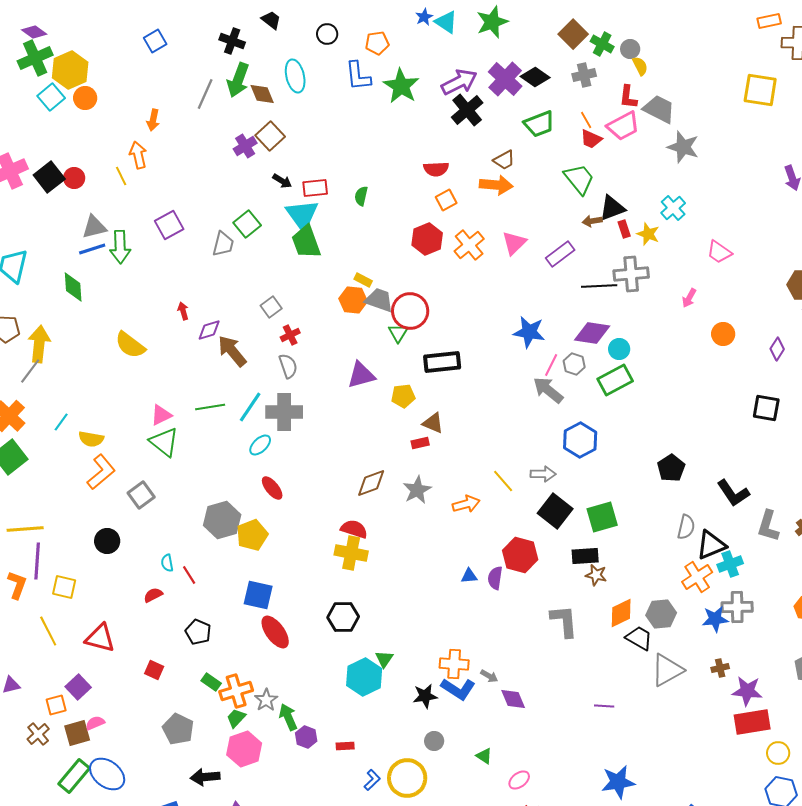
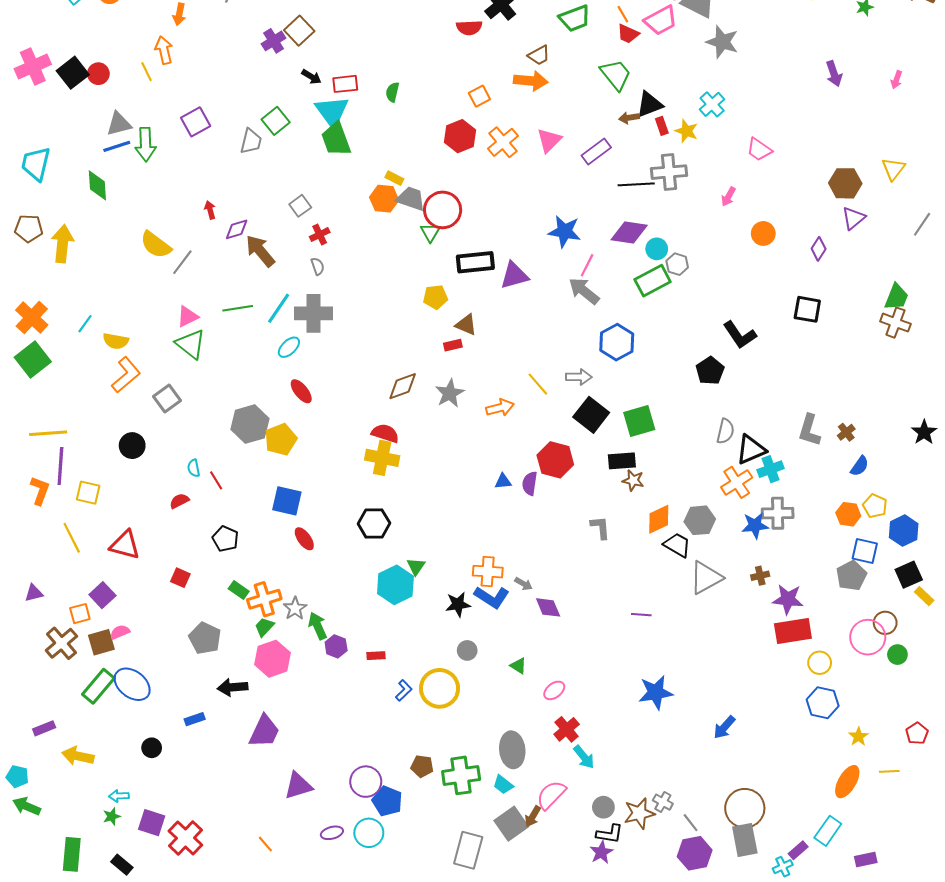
red semicircle: (436, 169) -> (469, 28), moved
gray hexagon: (574, 364) -> (677, 264), moved
gray semicircle: (288, 366) -> (318, 266), size x0.7
gray line: (30, 371) -> (182, 262), moved
purple triangle: (361, 375) -> (514, 275), moved
black L-shape: (733, 493) -> (740, 335), moved
gray L-shape: (564, 621) -> (600, 528), size x0.7
red ellipse: (275, 632) -> (304, 539), size x0.7
brown cross: (38, 734) -> (61, 643), size x1.4

